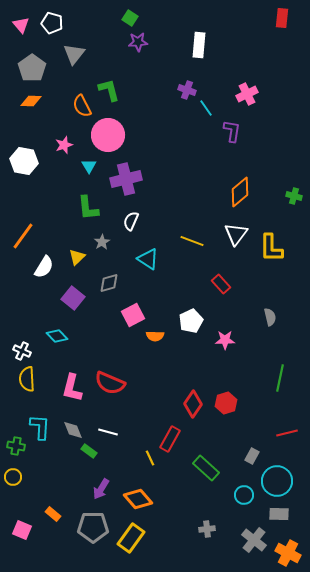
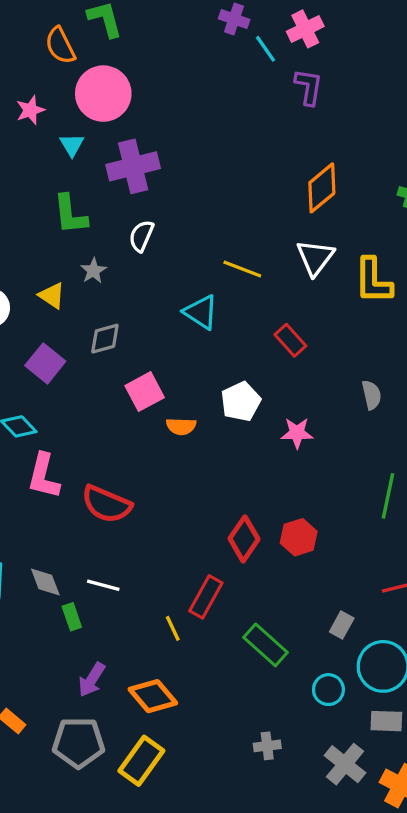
pink cross: (247, 94) -> (305, 29), moved
yellow triangle: (77, 257) -> (52, 296), turned -42
cyan triangle: (148, 259) -> (201, 312), moved
pink L-shape: (72, 388) -> (44, 476), moved
green rectangle: (89, 451) -> (72, 617), turned 35

